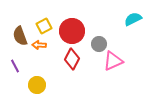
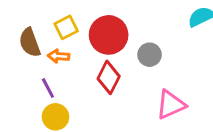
pink triangle: (113, 61) -> (171, 105), moved
purple line: (15, 66) -> (48, 88), moved

